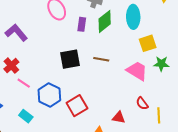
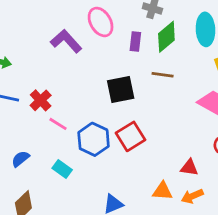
purple L-shape: (16, 33) -> (66, 41), moved
brown line: (101, 59) -> (163, 75), moved
red square: (77, 106) -> (131, 136), moved

